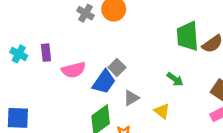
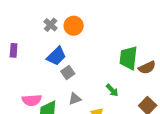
pink semicircle: (74, 70) -> (32, 100), moved
blue trapezoid: (104, 82) -> (56, 56), moved

